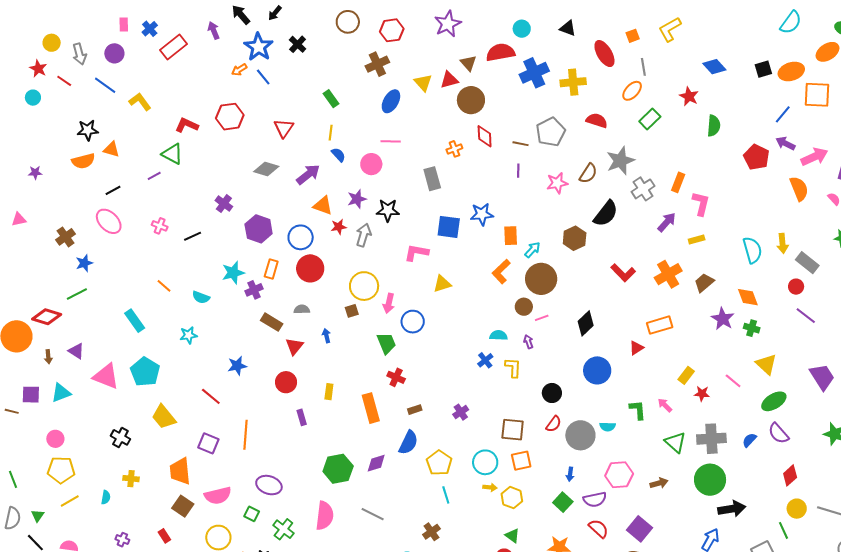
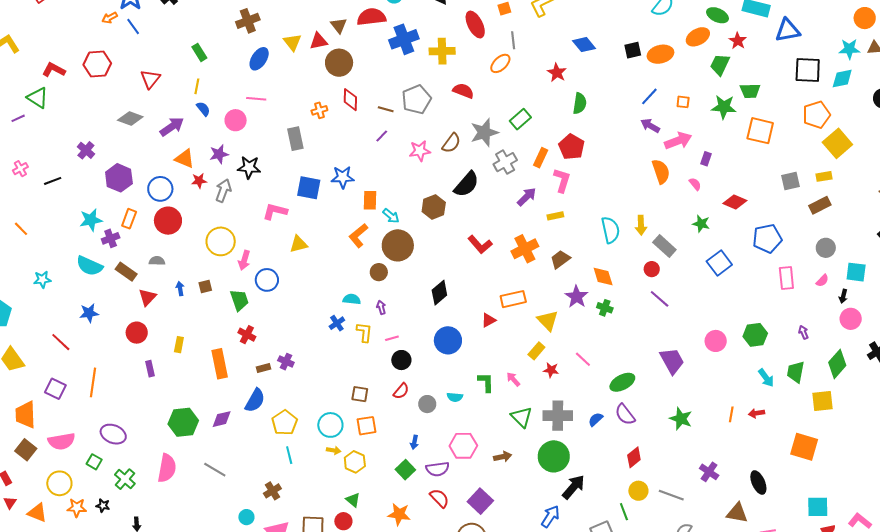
orange square: (817, 95) -> (683, 102), moved, size x0.5
green rectangle: (650, 119) -> (520, 119), moved
red pentagon: (756, 157) -> (571, 147), moved
purple line: (518, 171) -> (382, 136), turned 40
pink cross: (160, 226) -> (20, 169), turned 35
cyan arrow: (532, 250) -> (391, 216), turned 84
cyan semicircle: (201, 297) -> (89, 266), moved, size x1.5
brown square: (352, 311) -> (205, 286), moved
pink line: (542, 318) -> (392, 338), moved
yellow triangle: (766, 364) -> (548, 321), moved
purple cross: (461, 412) -> (286, 362), moved, turned -35
brown square: (513, 430) -> (360, 394), size x0.7
gray circle: (580, 435) -> (427, 404), size x0.6
black arrow: (732, 509) -> (574, 487), turned -44

